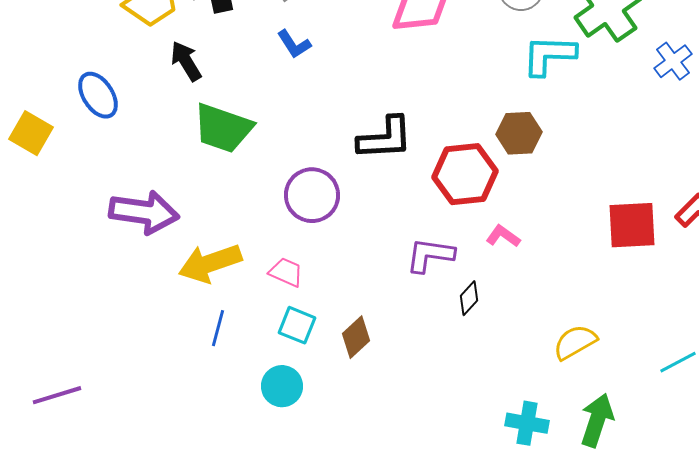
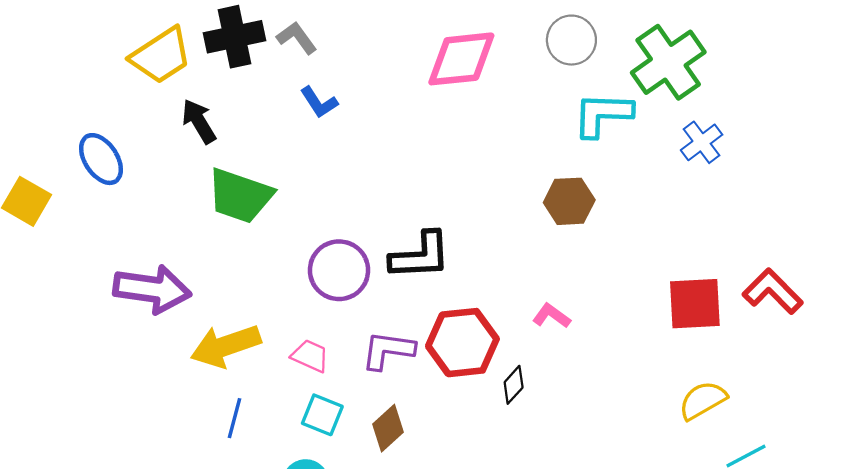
blue cross: (673, 61) -> (702, 142), moved
black L-shape: (385, 138) -> (420, 256), moved
red hexagon: (465, 174) -> (462, 343), moved
purple L-shape: (430, 255) -> (388, 350), moved
yellow semicircle: (575, 342) -> (703, 400), moved

